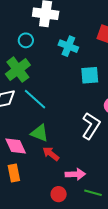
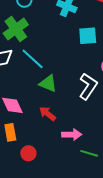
green triangle: (40, 133) -> (48, 83), moved
red circle: (59, 194) -> (28, 153), moved

